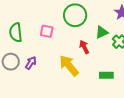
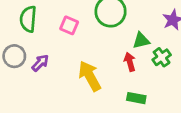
red arrow: (84, 47) -> (130, 62), moved

